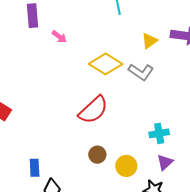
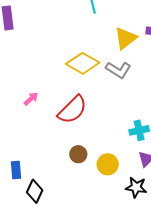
pink arrow: (59, 37) -> (31, 99), moved, turned -77
yellow triangle: (149, 41) -> (125, 38), size x1.4

